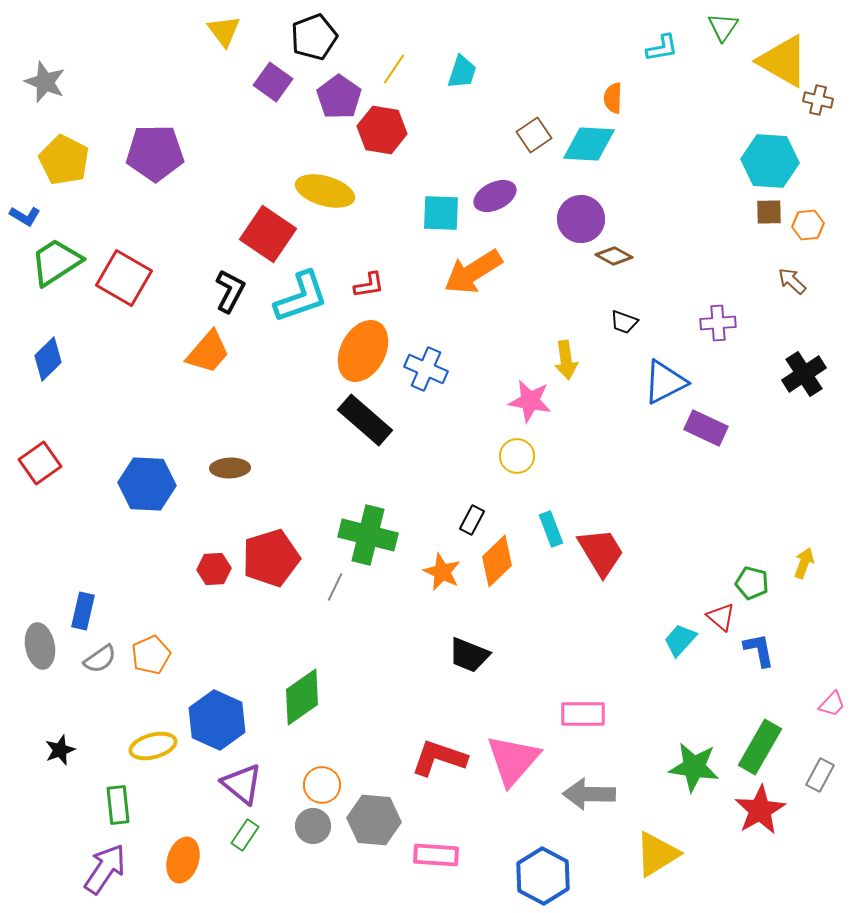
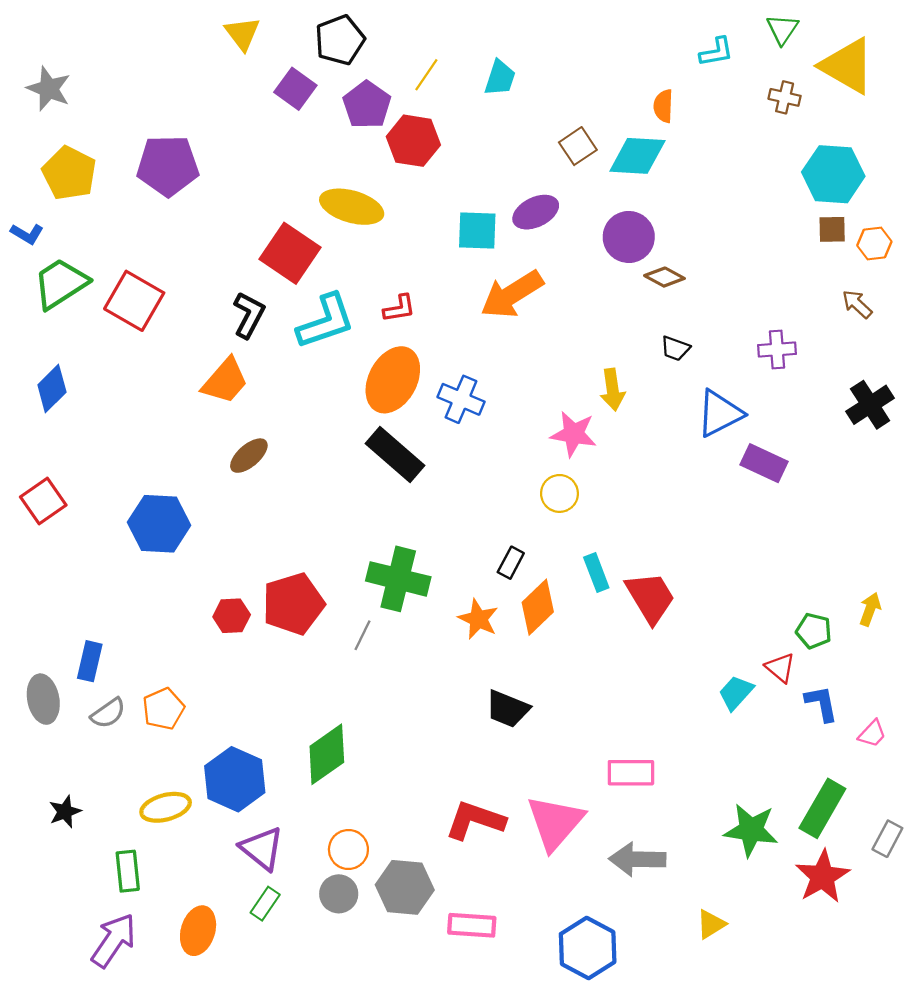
brown cross: (818, 100) -> (785, 97), moved
brown ellipse: (230, 468) -> (249, 456), moved, turned -39
pink trapezoid: (832, 704) -> (872, 734), moved
yellow triangle: (657, 854) -> (711, 924), size x0.6

